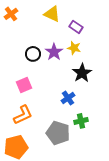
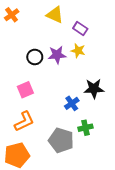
purple star: (54, 52) -> (57, 55), turned 30
black star: (82, 73) -> (94, 89), moved, turned 30

